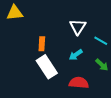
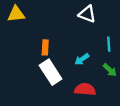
white triangle: (78, 27) -> (87, 14), moved, turned -42
cyan line: (101, 41) -> (109, 44), turned 56

